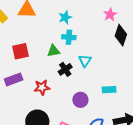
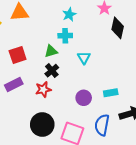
cyan star: (65, 17) -> (69, 14), moved
black cross: (65, 69) -> (52, 71), moved
cyan rectangle: (109, 90) -> (111, 93), moved

